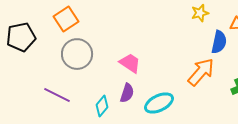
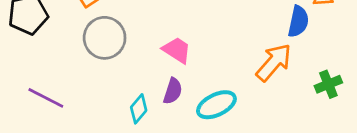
purple line: (57, 95) -> (46, 98), moved

